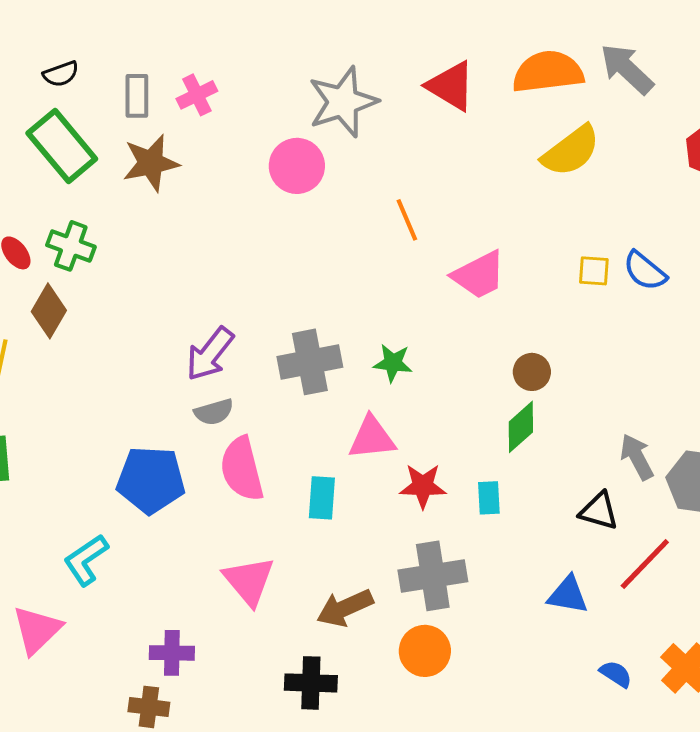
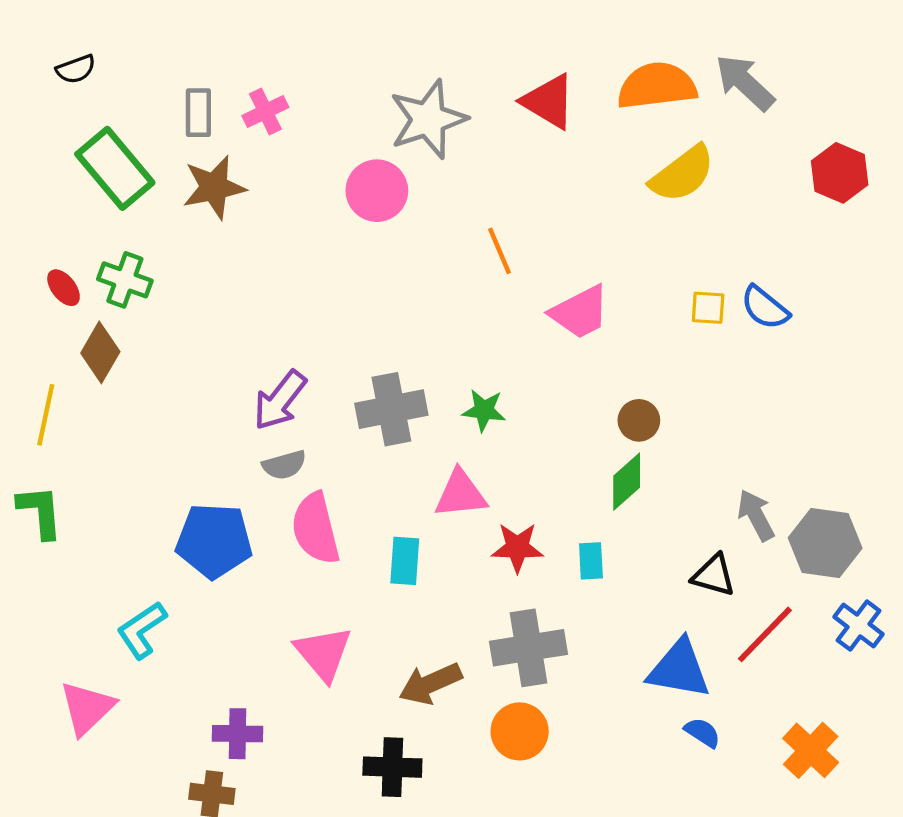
black semicircle: (61, 74) -> (76, 69), moved
blue triangle: (568, 595) -> (679, 669), size x1.4
blue semicircle: (616, 674) -> (702, 733), moved

